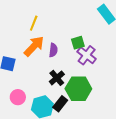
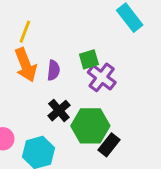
orange arrow: (34, 46) -> (26, 65), turned 115
black rectangle: (60, 104) -> (109, 145), moved

